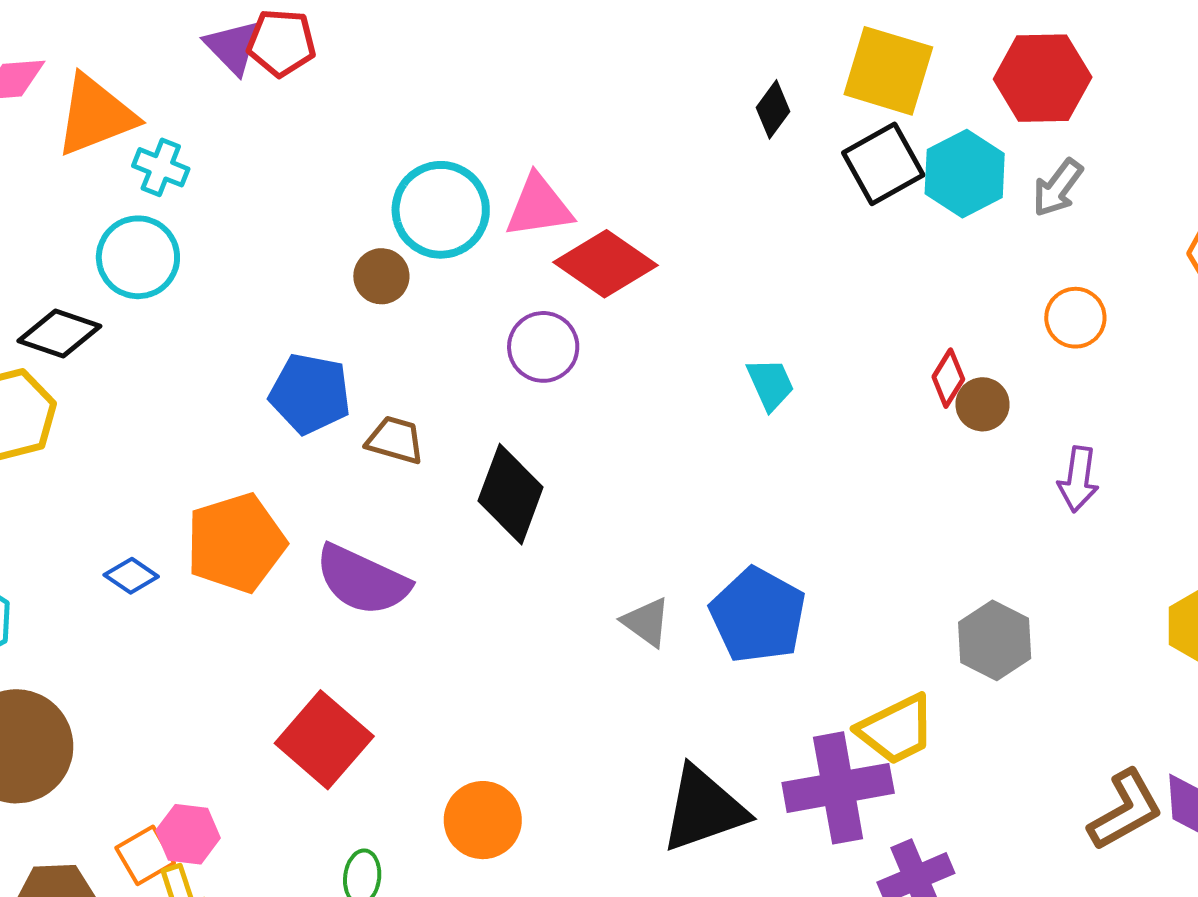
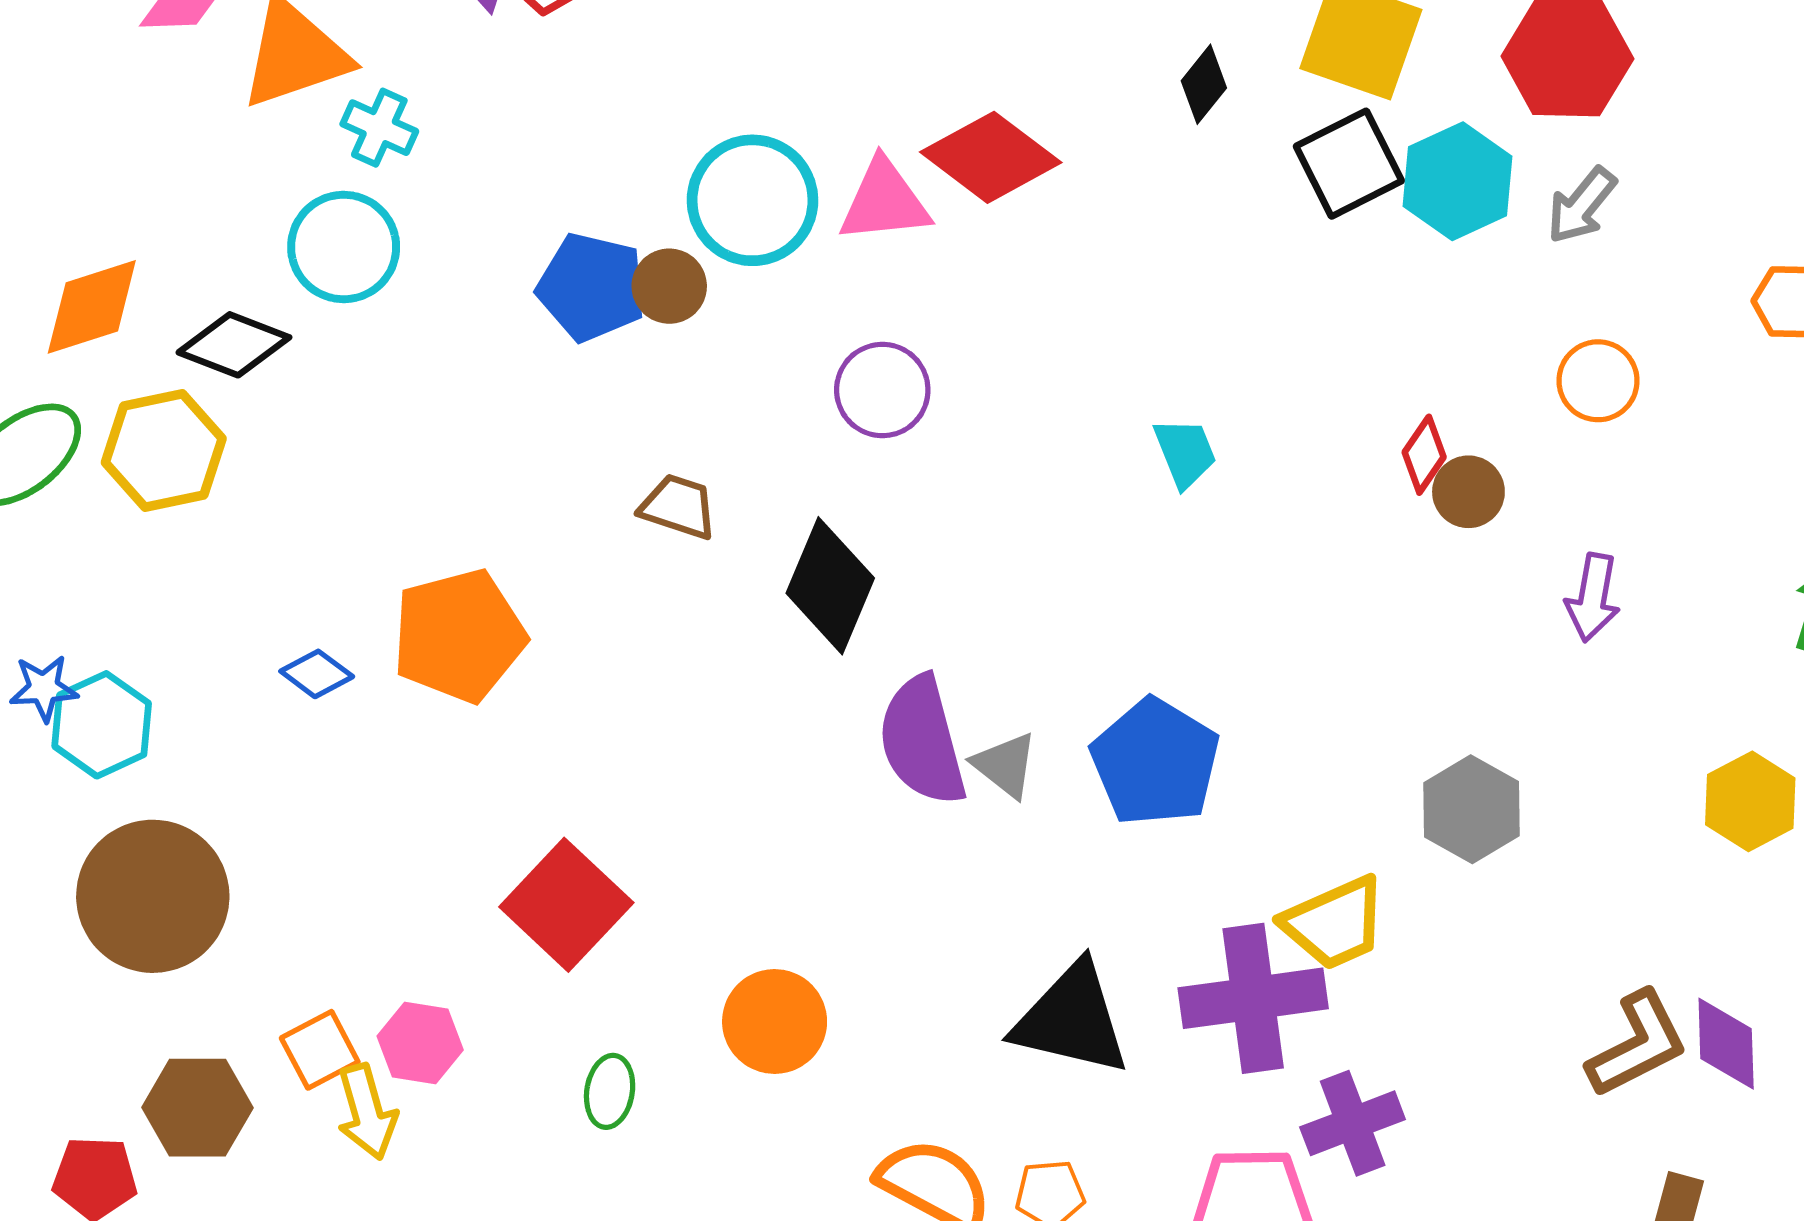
red diamond: (605, 264) -> (991, 157), moved
blue pentagon: (310, 394) -> (592, 287), moved
purple semicircle: (362, 580) -> (922, 741), moved, turned 48
black triangle: (704, 809) -> (1072, 1019), turned 30
pink hexagon: (188, 834) -> (420, 1043), moved

